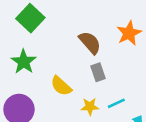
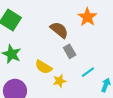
yellow star: (90, 106) -> (59, 81), moved

